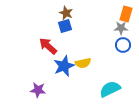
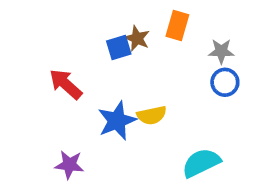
brown star: (66, 13) -> (137, 38), moved
orange rectangle: (126, 14) -> (177, 26), moved
red arrow: (48, 46) -> (66, 84), moved

